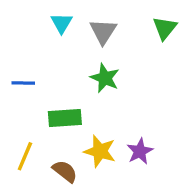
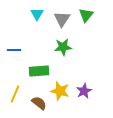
green triangle: (165, 28) -> (86, 15), moved
green star: (105, 78) -> (63, 47), turned -30

